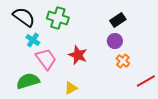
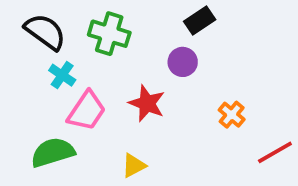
black rectangle: (118, 20) -> (200, 20), moved
purple circle: (115, 41) -> (183, 62), moved
pink trapezoid: (46, 59) -> (87, 111), turned 70

